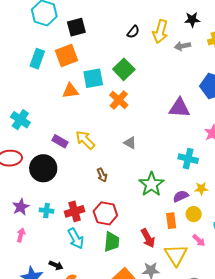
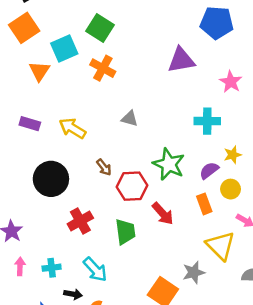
orange triangle: (70, 91) -> (39, 71), turned -36
purple rectangle: (60, 141) -> (30, 124), moved
black circle: (43, 168) -> (51, 179), moved
cyan cross: (47, 211) -> (52, 268), moved
red hexagon: (105, 213) -> (132, 186), moved
red arrow: (148, 238) -> (163, 214), moved
cyan arrow: (76, 239) -> (95, 269), moved
green trapezoid: (112, 242) -> (125, 232), moved

